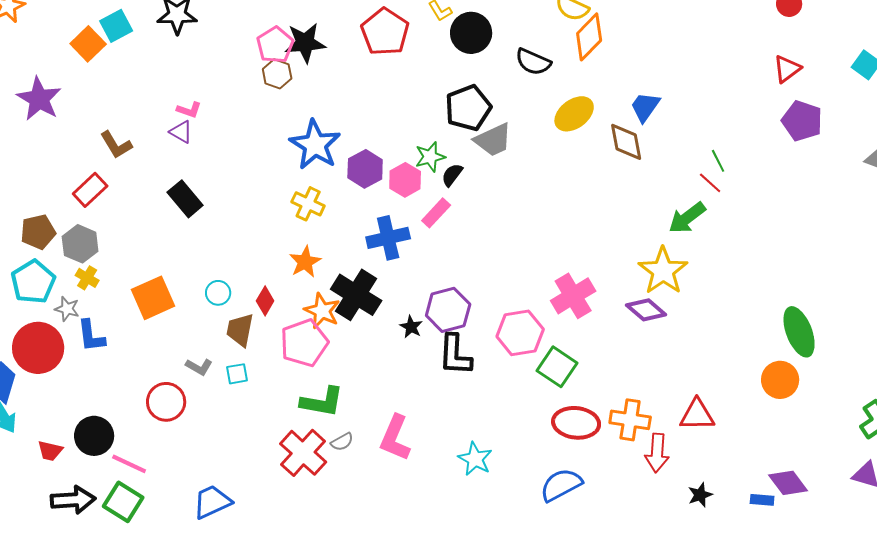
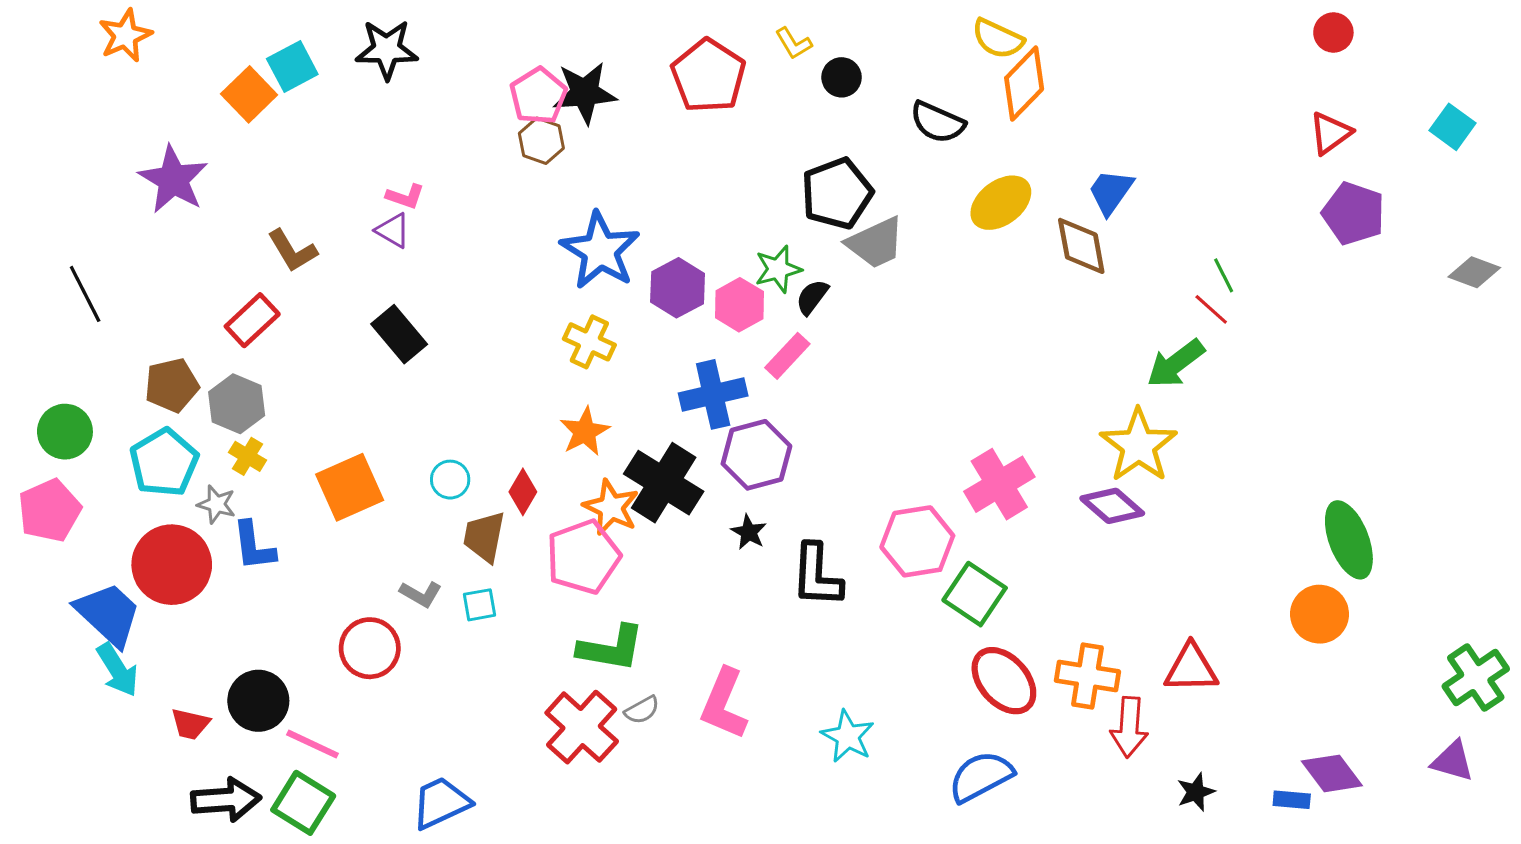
black circle: (471, 33) -> (842, 77), size x0.6
purple hexagon: (448, 310) -> (756, 455), moved
red ellipse: (576, 423) -> (1004, 681), turned 42

